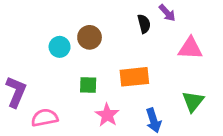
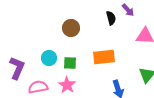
cyan circle: (60, 47) -> (49, 58), moved
pink star: (107, 115) -> (67, 85), moved

